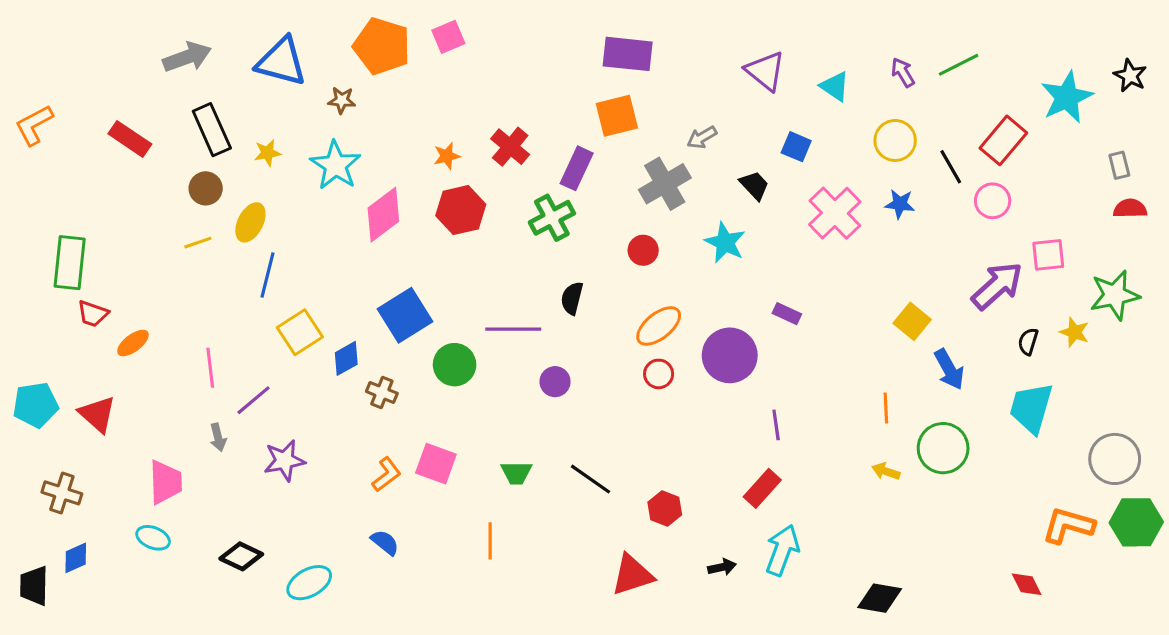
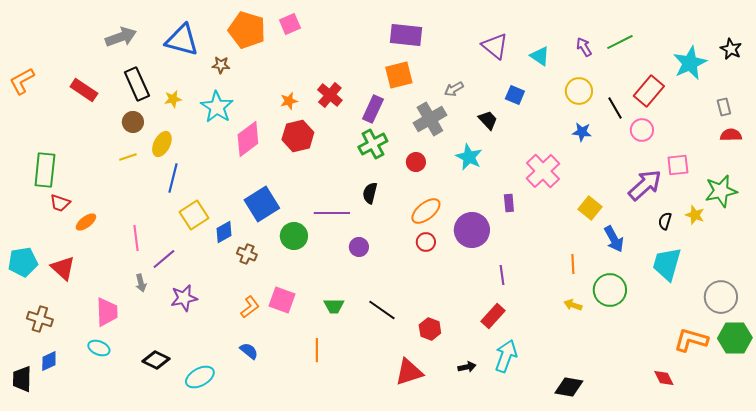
pink cross: (835, 213) -> (543, 171), moved
green cross: (552, 218) -> (373, 144), moved
purple rectangle: (787, 314) -> (509, 203), turned 60

